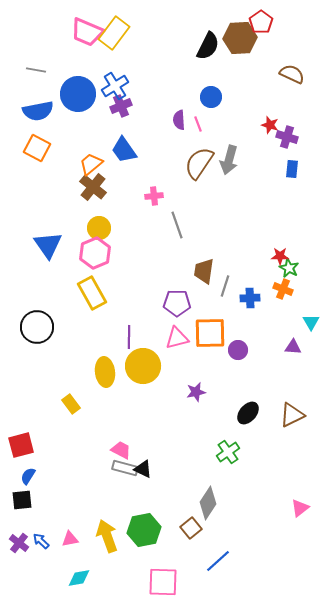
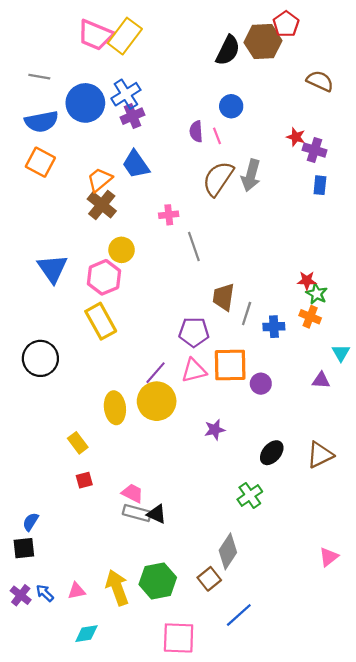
yellow circle: (99, 228) -> (122, 250), moved
purple line: (129, 337) -> (156, 373), moved, turned 40
red square: (21, 445) -> (84, 480), moved, size x0.6

